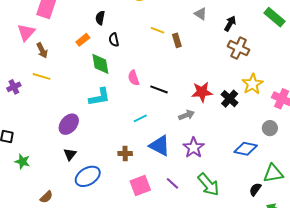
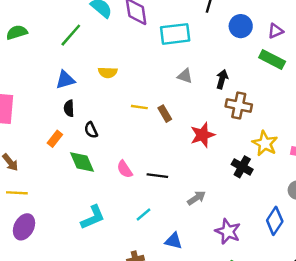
red star: (202, 92) -> (203, 135), moved
cyan L-shape: (99, 97) -> (93, 217), moved
purple ellipse: (69, 124) -> (24, 227), moved
blue triangle: (160, 146) -> (174, 241), size x0.7
purple star: (194, 148) -> (228, 231), moved
blue diamond: (246, 149) -> (275, 221), turned -55

